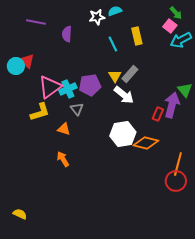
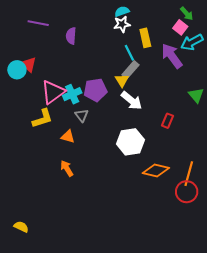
white star: (97, 17) -> (122, 24), moved
cyan line: (113, 44) -> (129, 53), moved
gray rectangle: (130, 74) -> (130, 70), moved
purple arrow: (172, 105) -> (172, 56), moved, turned -50
orange diamond: (146, 143) -> (156, 171), moved

